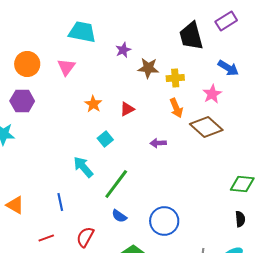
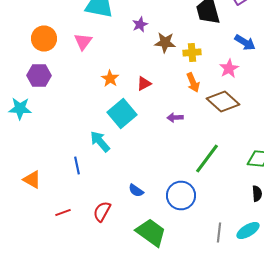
cyan square: (105, 139) -> (122, 114), size x1.8
green line: (116, 184) -> (207, 158), moved
blue line: (60, 202) -> (77, 166), moved

